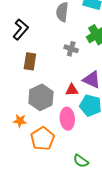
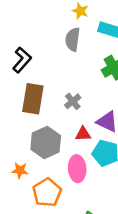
gray cross: (71, 49) -> (73, 101), moved, turned 32
brown rectangle: (30, 61) -> (33, 99), size x1.4

